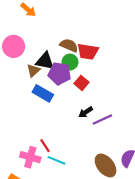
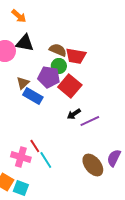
black triangle: (45, 61) -> (25, 43), moved
brown triangle: (33, 70) -> (23, 83), moved
red square: (81, 83) -> (70, 86), size x1.6
cyan line: (56, 160) -> (46, 160), turned 36

